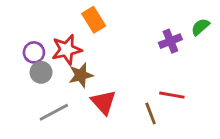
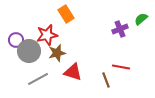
purple circle: (34, 52) -> (16, 40), moved
gray circle: (41, 72) -> (29, 51), size x1.5
red triangle: (104, 102) -> (73, 72), turned -30

